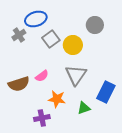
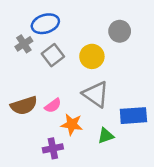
gray square: (51, 39) -> (53, 55), moved
gray triangle: (76, 75) -> (96, 94), turned -30
pink semicircle: (42, 76) -> (53, 106), moved
blue rectangle: (106, 92) -> (133, 116), turned 60

